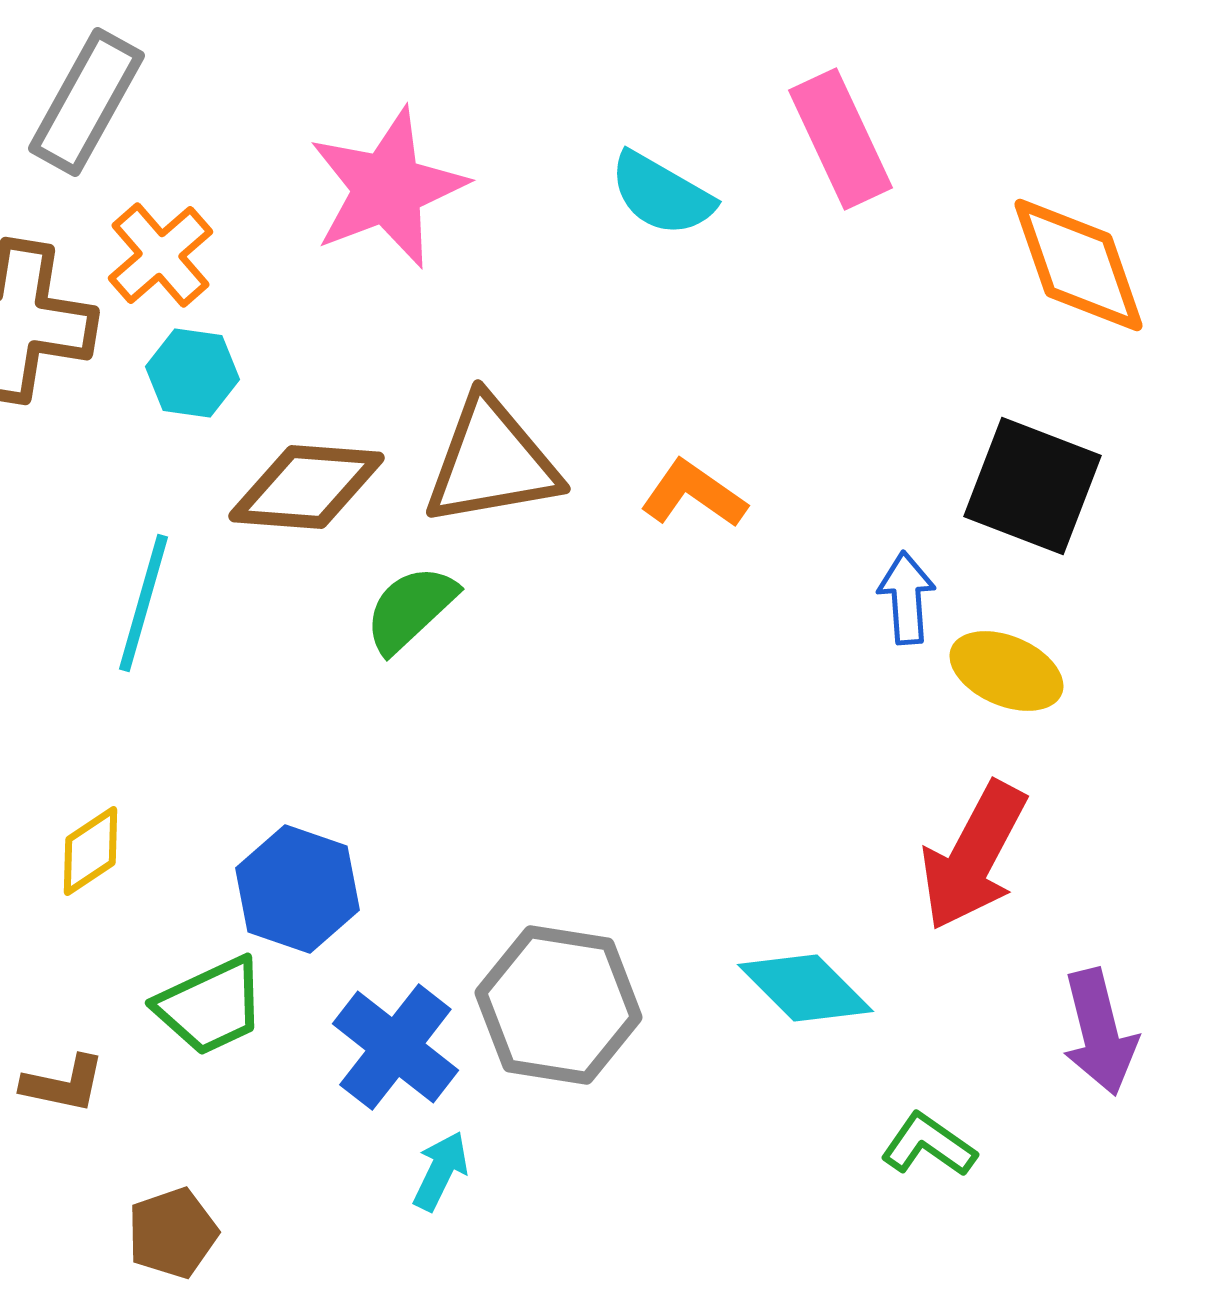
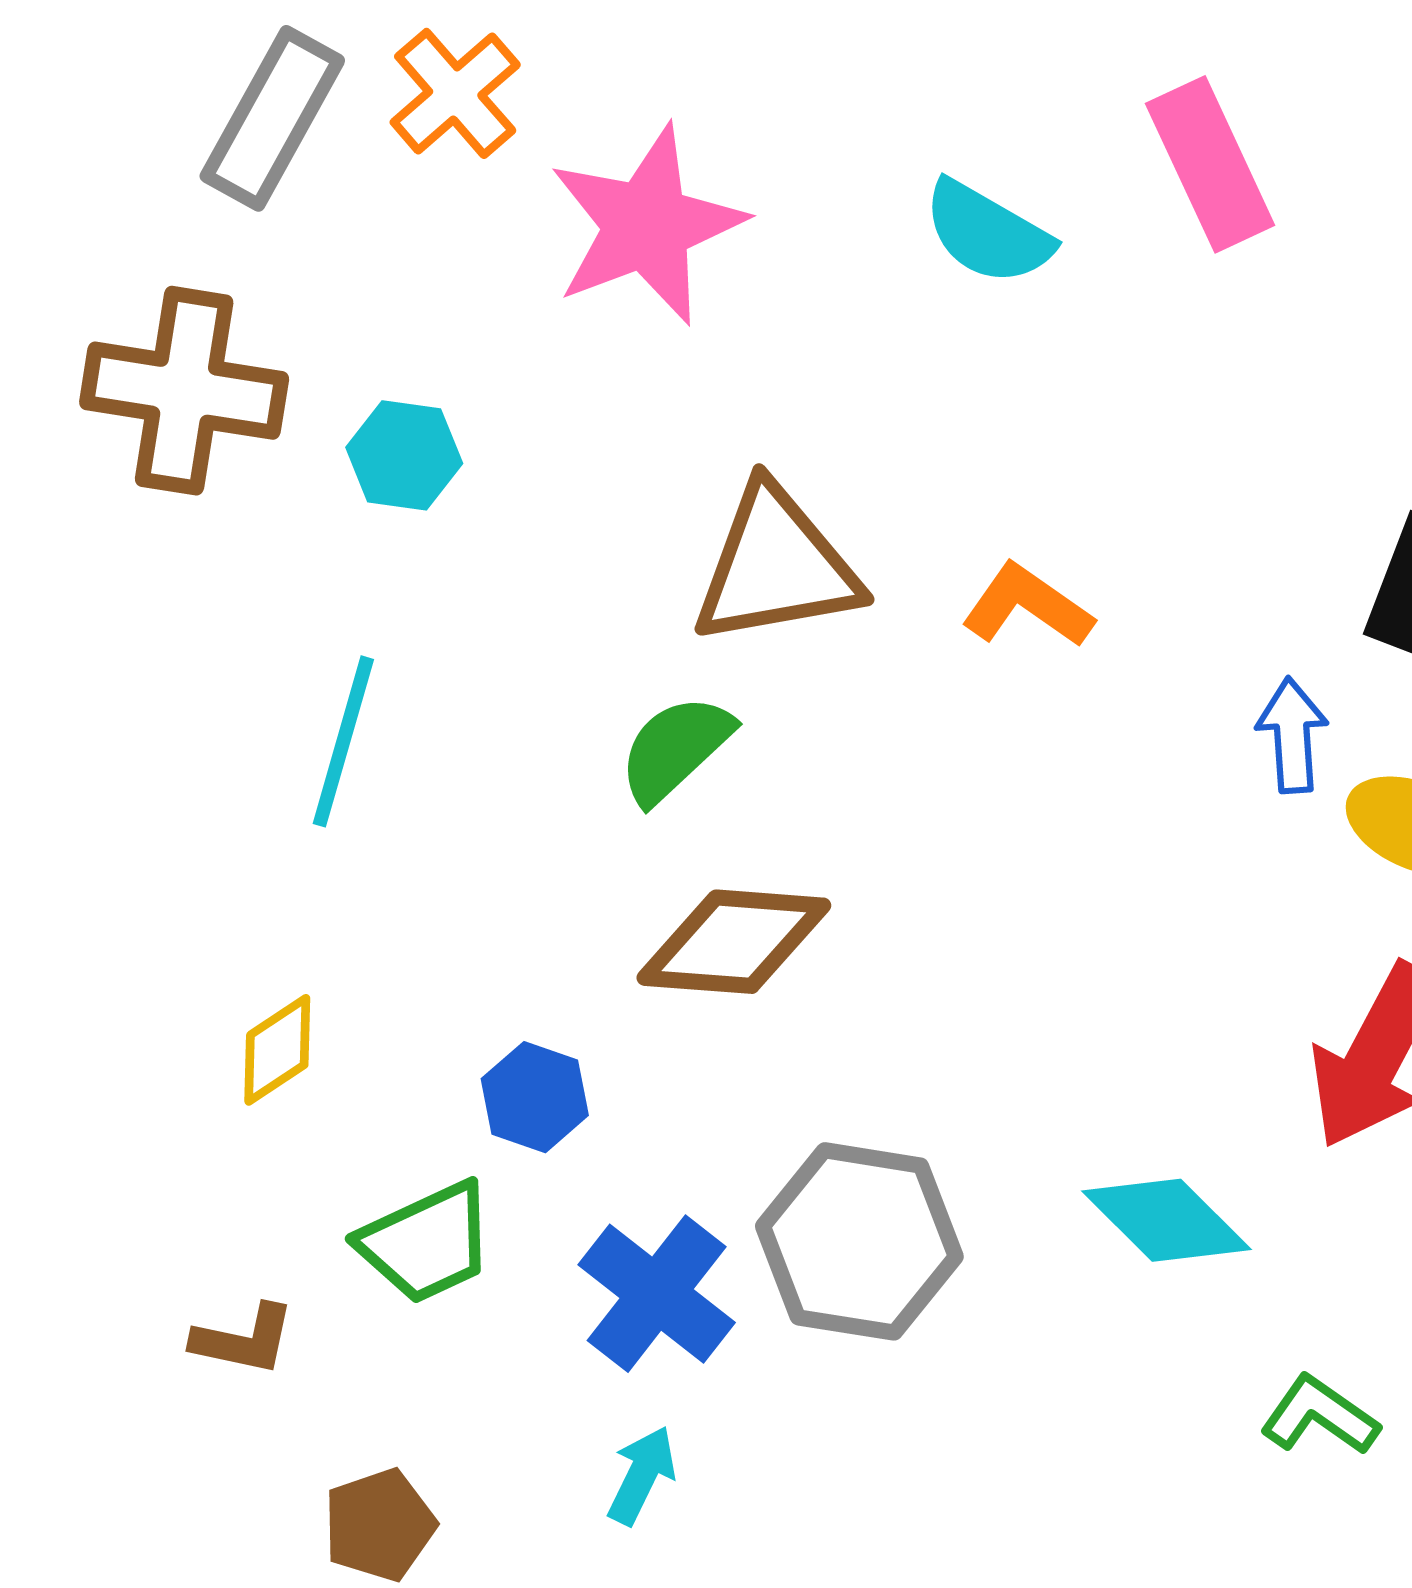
orange cross: (160, 255) -> (455, 93), moved
brown diamond: (306, 487) -> (734, 942), moved
blue hexagon: (297, 889) -> (535, 1097), size x0.7
cyan arrow: (440, 1171) -> (642, 1475), moved

